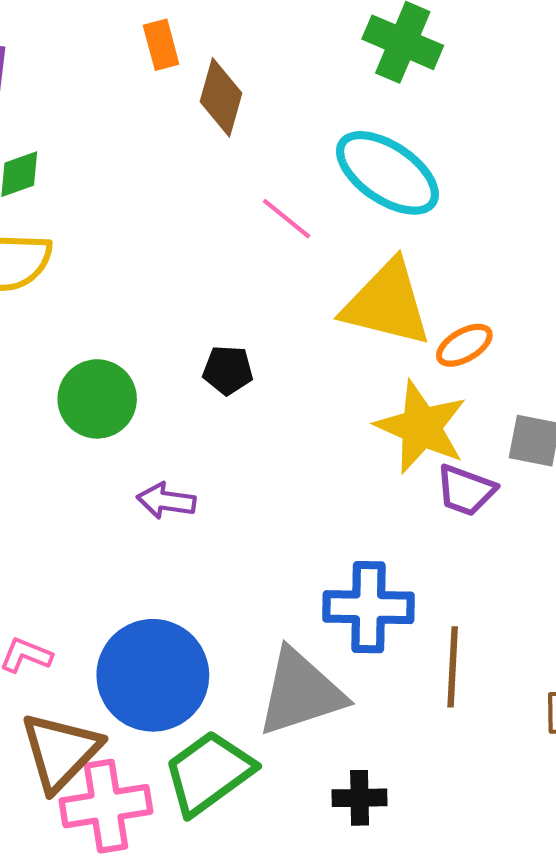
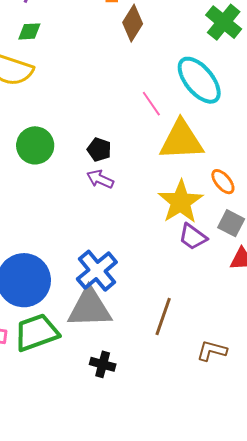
pink line: (287, 219) -> (151, 104), moved
yellow triangle: (387, 304) -> (181, 140), turned -33
orange ellipse: (464, 345) -> (223, 182), moved, turned 64
purple arrow: (166, 501) -> (100, 179), moved
blue cross: (368, 607) -> (97, 271), moved, turned 33

